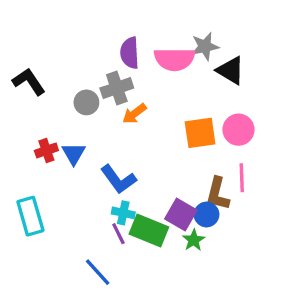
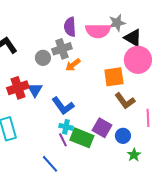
pink circle: (238, 130) -> (138, 60), moved, size x1.4
red cross: (46, 150) -> (18, 88), size x1.5
pink line: (242, 178) -> (148, 118), moved
brown L-shape: (218, 194) -> (125, 101), moved, turned -50
blue circle: (206, 214) -> (123, 136), moved
green star: (194, 240) -> (134, 155), moved

